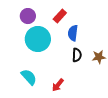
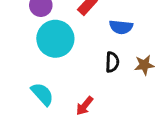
blue semicircle: (73, 33) -> (121, 27), moved, turned -91

